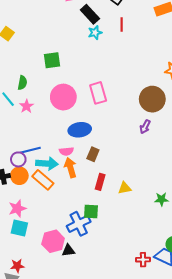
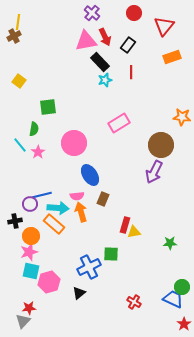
green square: (52, 60) -> (48, 107), moved
pink rectangle: (98, 93) -> (119, 123), moved, turned 75
purple arrow: (145, 127) -> (154, 172), size x1.6
blue ellipse: (80, 130) -> (90, 175), turned 65
orange circle: (19, 176) -> (31, 236), moved
red rectangle: (100, 182) -> (125, 225), moved
green square: (91, 212) -> (111, 254), moved
pink hexagon: (53, 241) -> (49, 282), moved
black triangle: (68, 250) -> (79, 293), turned -32
red cross: (143, 260) -> (134, 302), moved, turned 32

